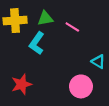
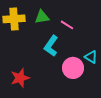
cyan L-shape: (37, 43) -> (51, 46), moved
pink circle: (81, 86) -> (73, 68), moved

